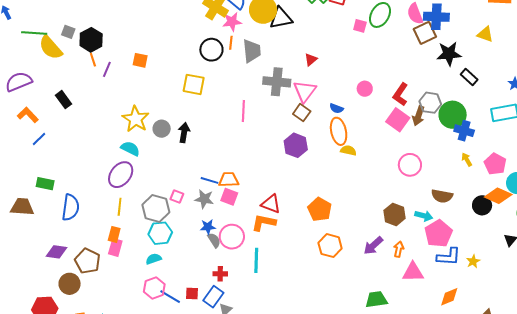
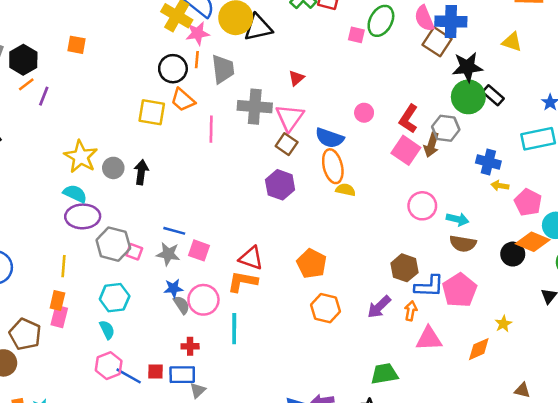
brown square: (425, 33) -> (437, 42), turned -30
orange line: (93, 60) -> (26, 84), turned 72
orange square: (140, 60) -> (77, 45), moved
blue semicircle: (336, 108) -> (330, 138), size x1.6
pink line: (243, 111) -> (211, 129), moved
green circle: (453, 115) -> (468, 97), moved
yellow arrow: (467, 160) -> (500, 186), moved, turned -48
purple ellipse: (121, 175) -> (83, 216), moved, turned 52
orange trapezoid: (229, 180) -> (183, 100), moved, turned -135
gray hexagon: (156, 208) -> (113, 244), moved
cyan arrow: (424, 216) -> (458, 219), moved
blue L-shape: (449, 257) -> (429, 286), moved
cyan semicircle: (154, 259) -> (107, 330), turned 84
blue rectangle: (213, 297) -> (182, 375), turned 55
orange diamond: (449, 297) -> (479, 349), moved

